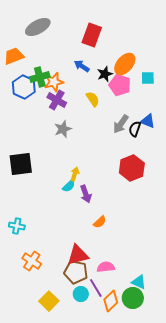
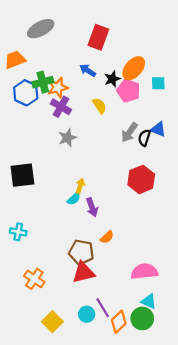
cyan cross: (17, 226) -> (18, 232), moved
pink semicircle: (106, 267) -> (144, 271), moved, size x1.4
brown pentagon: (76, 272) -> (81, 252), moved

